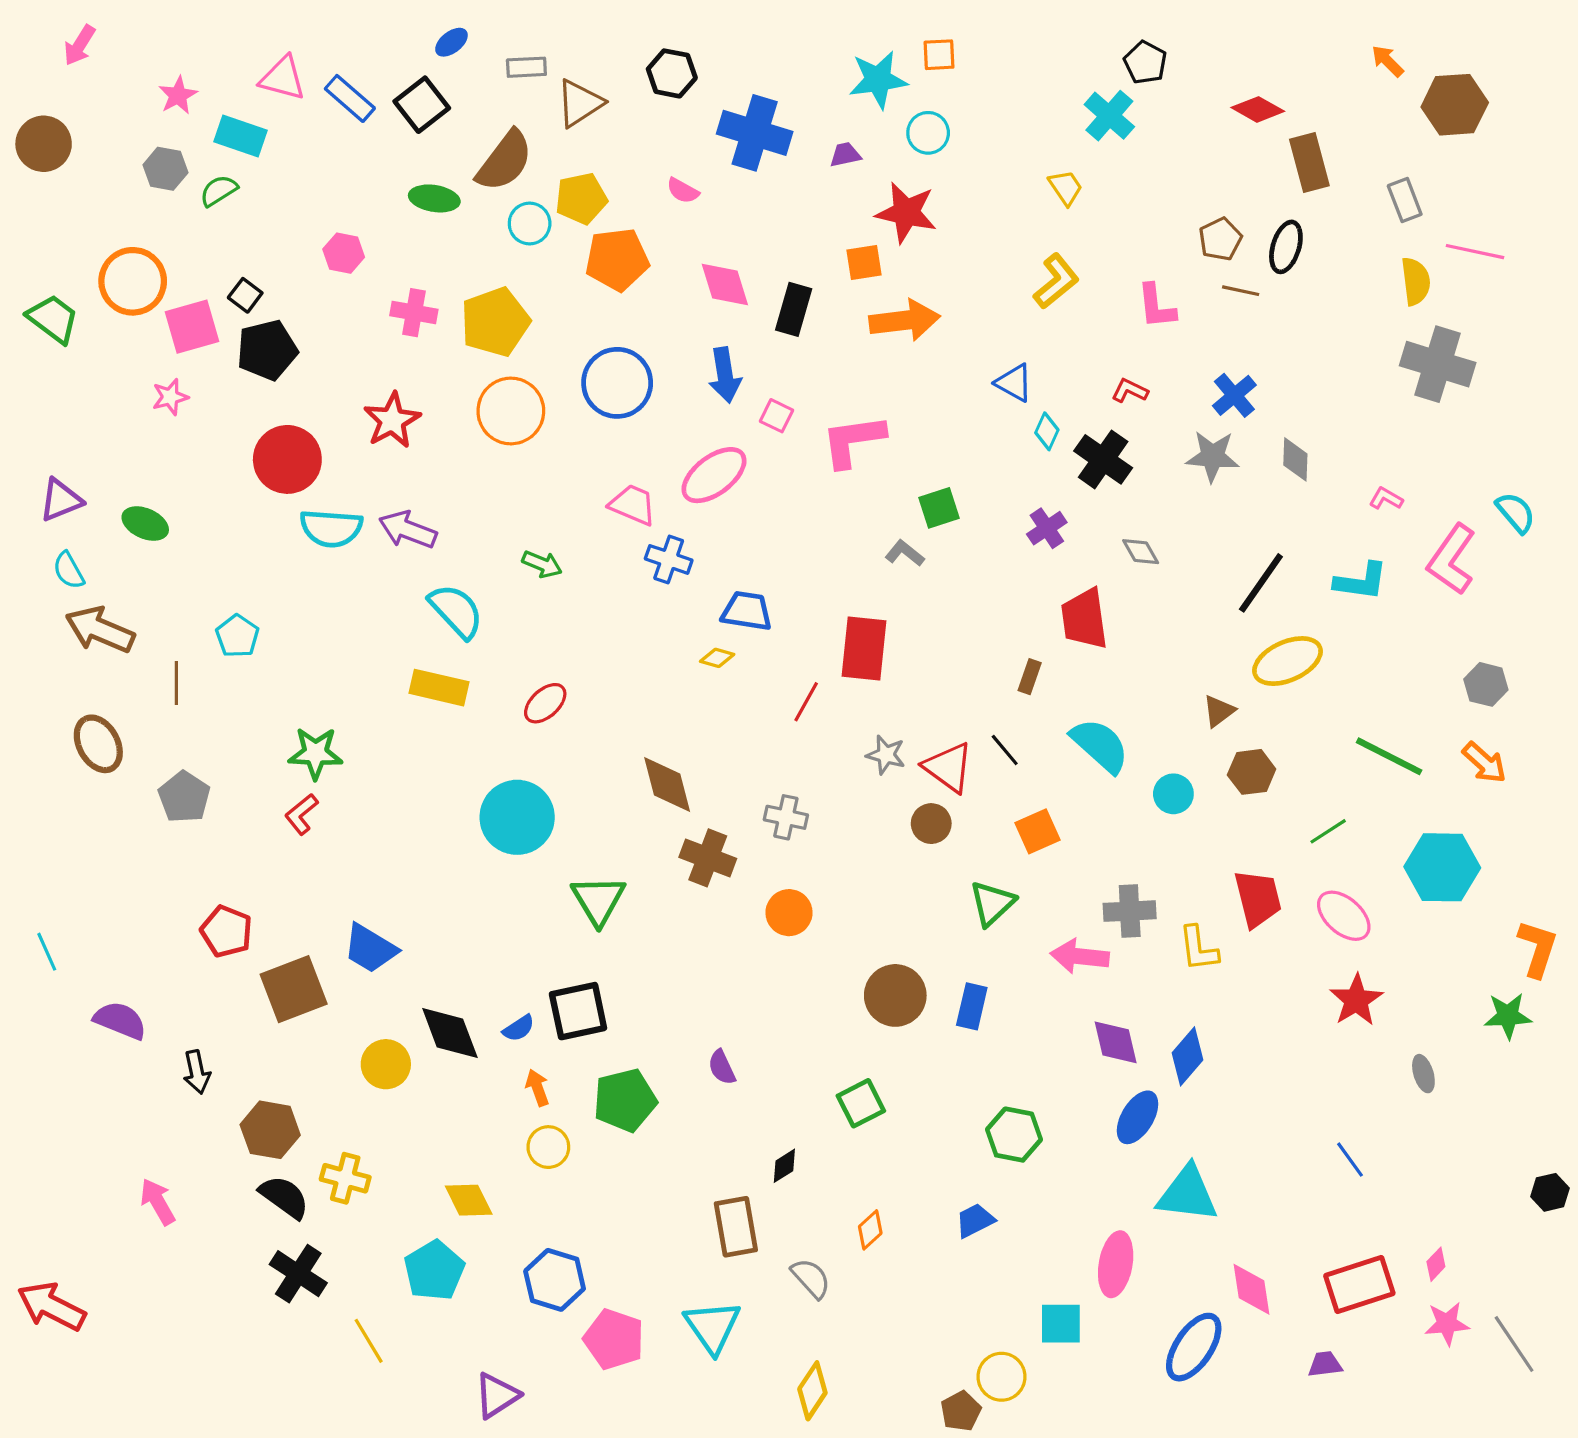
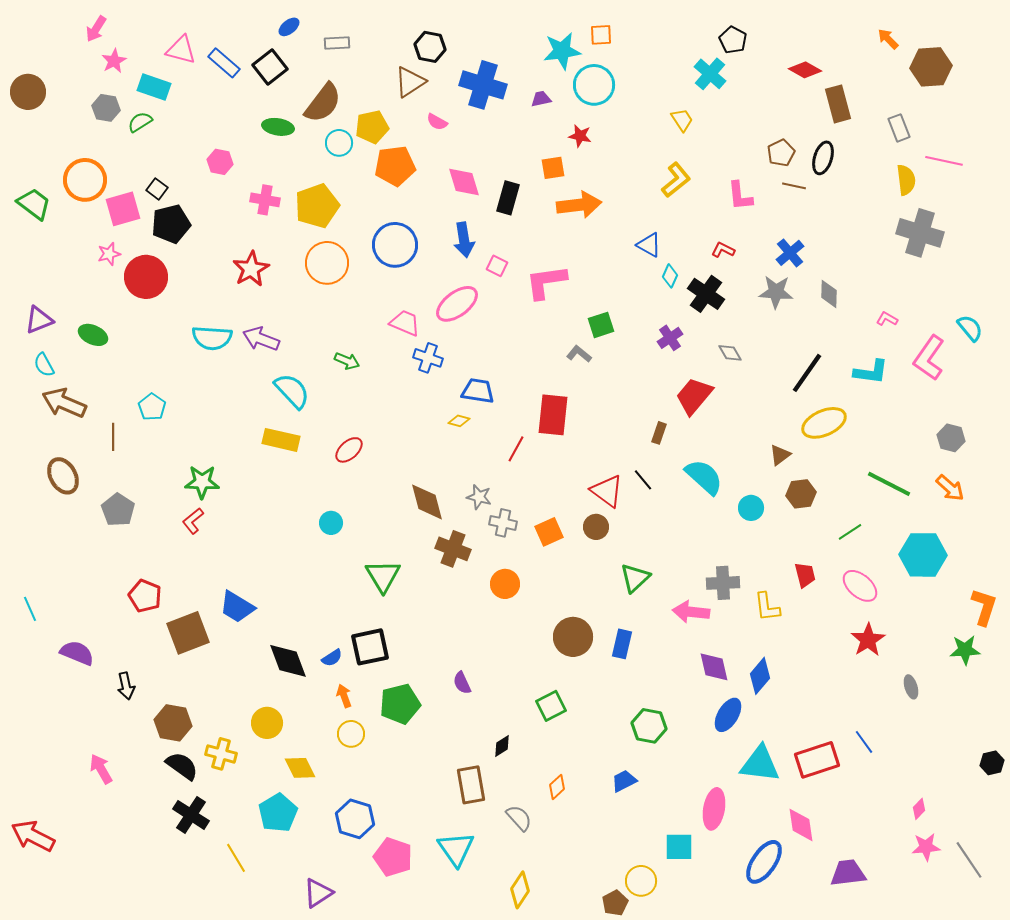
pink arrow: (80, 45) -> (96, 29), moved
brown triangle: (580, 103) -> (410, 82), moved
cyan circle: (928, 133) -> (594, 85), size x1.5
red star: (906, 213) -> (580, 136), size x0.6
red circle: (287, 459) -> (146, 277), moved
red trapezoid: (1084, 619) -> (694, 396), turned 48
gray star: (886, 755) -> (479, 497), moved
cyan circle: (517, 817) -> (331, 523), size x0.5
orange square: (1037, 831) -> (549, 532), moved
red trapezoid: (1258, 899) -> (805, 575), size x0.7
yellow circle: (386, 1064) -> (267, 723), moved
red rectangle: (1359, 1285) -> (817, 760), moved
purple trapezoid: (1325, 1364) -> (848, 873), size x1.6

